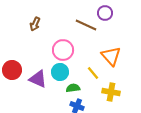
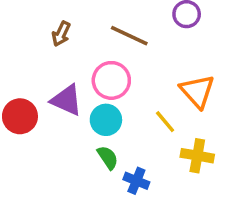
brown line: (86, 25) -> (129, 36), moved
purple triangle: (38, 79) -> (67, 100), moved
green semicircle: (73, 88) -> (108, 157), moved, turned 64

